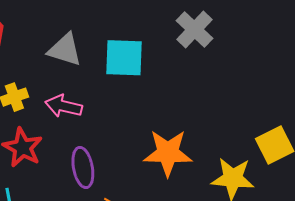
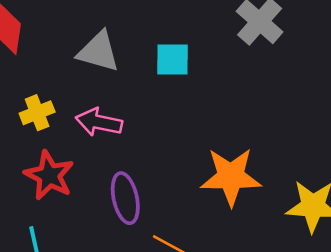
cyan square: (124, 58) -> (173, 60), size x0.7

